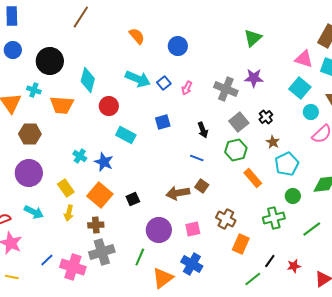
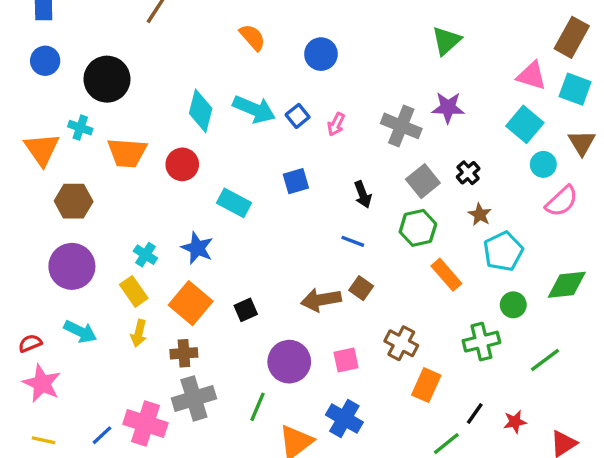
cyan diamond: (88, 80) -> (201, 111), moved
red circle: (109, 106) -> (182, 164), moved
cyan cross: (80, 156) -> (145, 255), moved
blue line: (47, 260) -> (102, 435), moved

